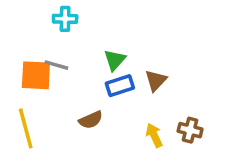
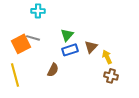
orange square: (36, 75) -> (21, 44), turned -30
brown semicircle: (91, 120) -> (53, 70), turned -40
yellow arrow: (154, 135) -> (107, 57), moved

